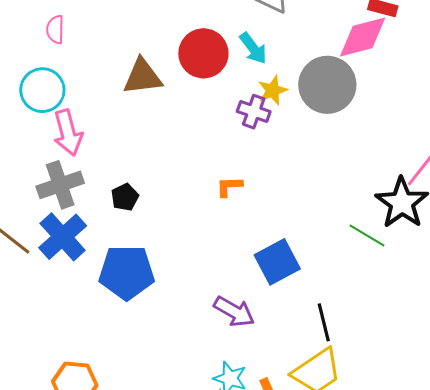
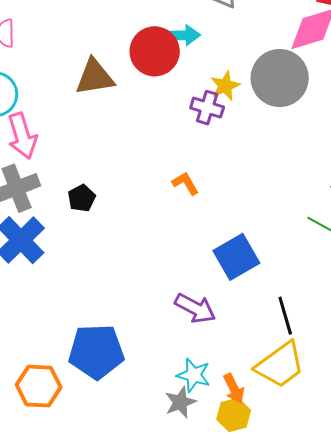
cyan arrow: (253, 48) -> (183, 35), moved, turned -52
orange L-shape: (229, 186) -> (186, 183), turned 64
blue pentagon: (127, 272) -> (96, 352), moved

